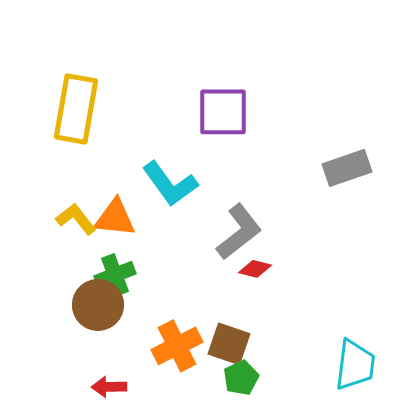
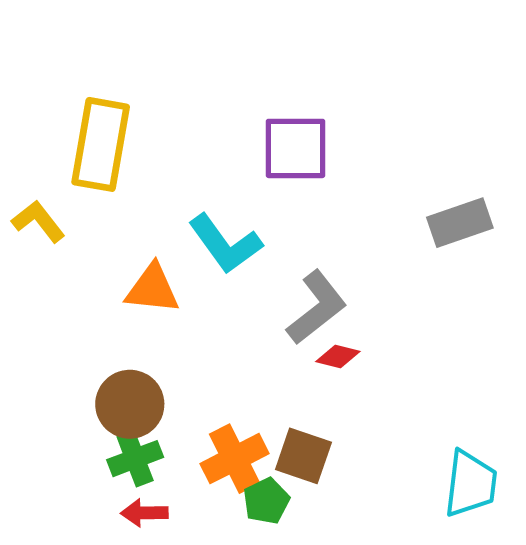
yellow L-shape: (76, 219) -> (38, 221), moved
green cross: (115, 275) -> (135, 459), moved
green pentagon: (241, 378) -> (266, 501), moved

